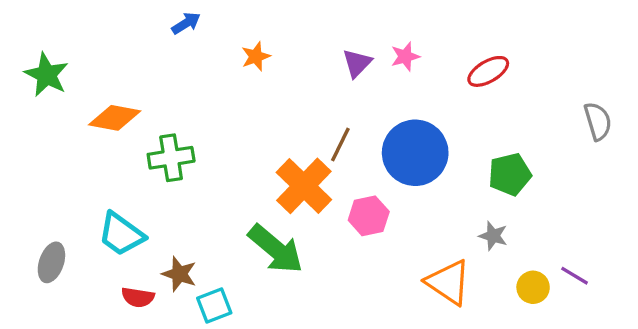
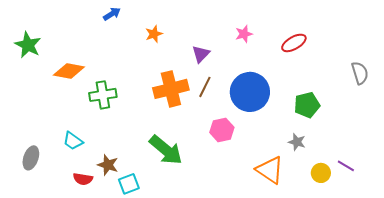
purple triangle: (357, 63) -> (201, 54), moved
orange cross: (304, 186) -> (171, 89), moved, turned 32
cyan trapezoid: (121, 234) -> (73, 141), size x0.7

